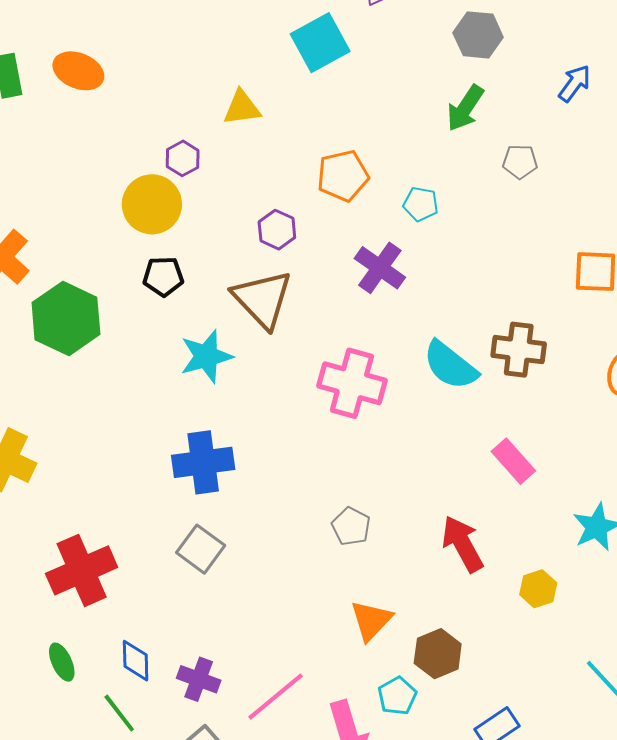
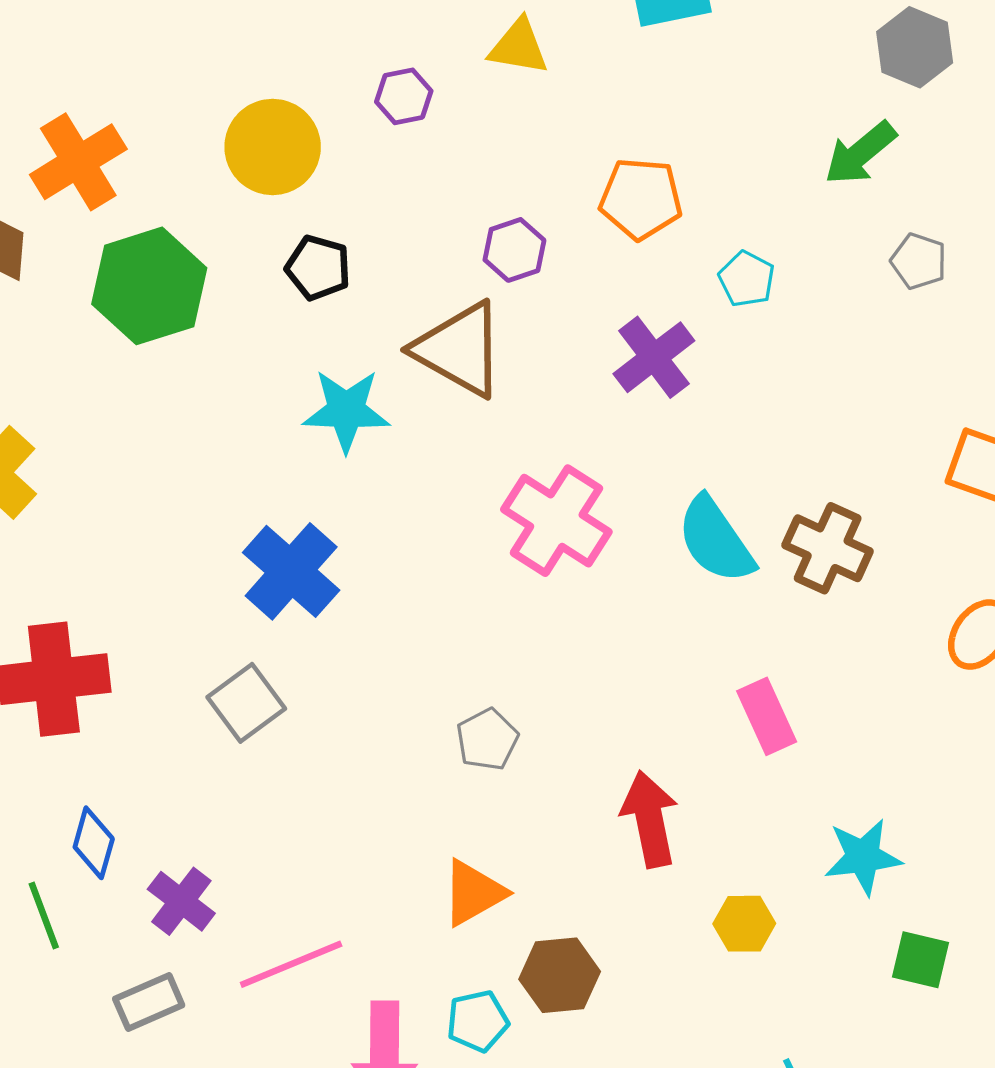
yellow circle: (152, 204) -> (273, 147), moved
brown triangle: (262, 299) -> (459, 349), turned -34
blue cross: (203, 462) -> (291, 571), turned 32

